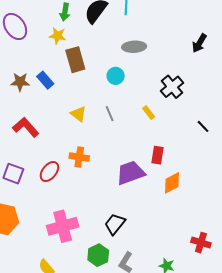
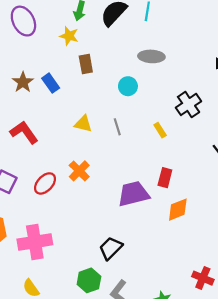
brown rectangle: (75, 60) -> (86, 64), size x0.7
brown star: (20, 82) -> (23, 82), turned 30
yellow triangle: (78, 114) -> (83, 124), turned -30
orange cross: (79, 157) -> (79, 171), turned 30
pink cross: (63, 226) -> (35, 242), moved

